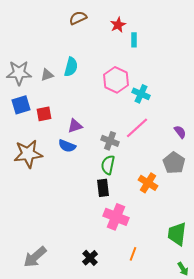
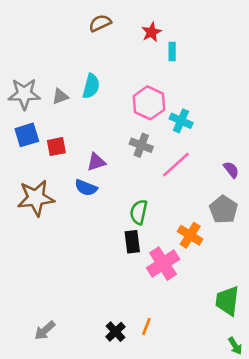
gray cross: (110, 141) -> (141, 145), moved
pink cross: (116, 217) -> (163, 264), moved, turned 35
orange line: (133, 254) -> (146, 327), moved
gray arrow: (35, 257) -> (45, 330), size x0.7

